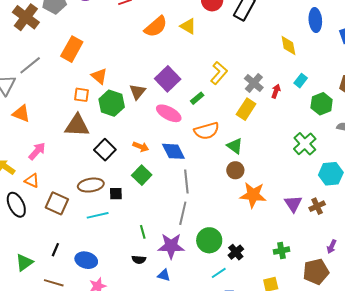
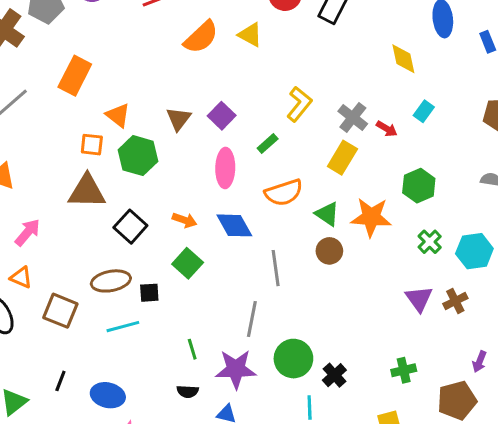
purple square: (168, 79) -> (222, 116), size x0.7
red arrow: (276, 91) -> (387, 129), turned 104
brown triangle: (137, 92) -> (179, 119), moved
green hexagon: (322, 104) -> (419, 186), moved
pink ellipse: (169, 113) -> (225, 168), turned 65
green cross: (305, 144) -> (430, 242), moved, size x0.7
gray line: (186, 181) -> (276, 268), moved
orange star: (253, 195) -> (371, 217), moved
cyan line: (219, 273) -> (310, 408), turned -56

